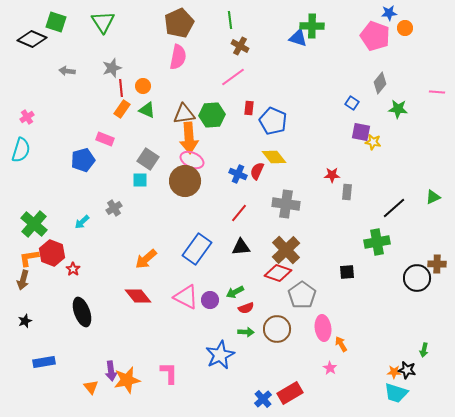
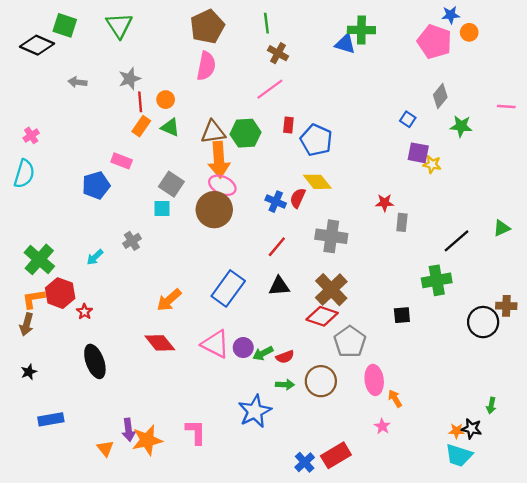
green arrow: (235, 292) -> (263, 353), moved

